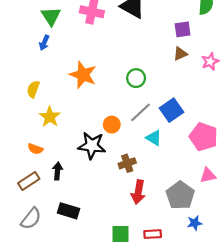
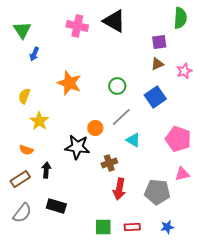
green triangle: (51, 16) -> (22, 30), moved
blue square: (171, 110) -> (155, 97), moved
gray pentagon: (180, 195) -> (157, 192), turned -30
blue star: (195, 223) -> (167, 227), moved

